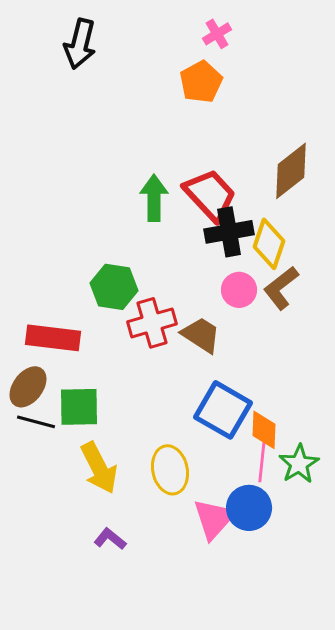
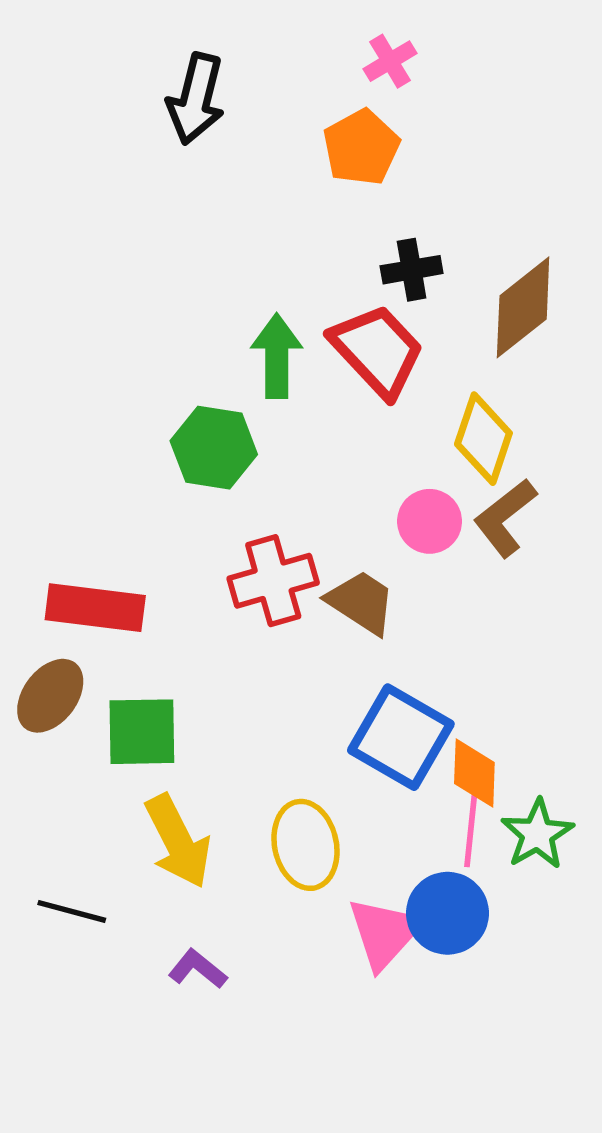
black arrow: (80, 44) -> (196, 99), moved
black cross: (229, 232) -> (412, 270), moved, size x0.7
green hexagon: (114, 287) -> (214, 448), moved
black line: (36, 422) -> (72, 911), moved

